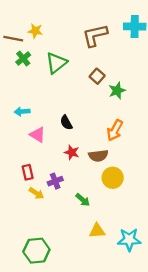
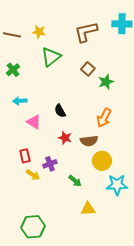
yellow star: (35, 31) -> (39, 32), moved
green cross: (23, 59) -> (13, 70), moved
cyan star: (129, 240) -> (117, 185), moved

